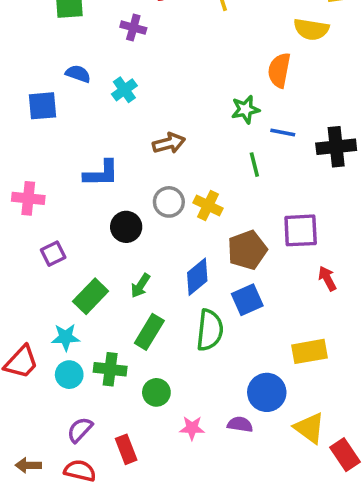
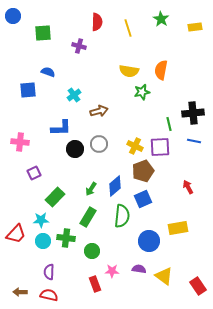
yellow semicircle: (311, 29) -> (129, 71), moved
cyan cross: (124, 90) -> (74, 95), moved
blue line: (283, 133) -> (194, 141), moved
green line: (254, 165) -> (169, 124), moved
yellow cross: (208, 205) -> (135, 146), moved
black circle: (126, 227) -> (75, 149), moved
purple square: (301, 230) -> (160, 147), moved
green arrow: (140, 286) -> (91, 189), moved
blue circle: (267, 392) -> (149, 241), moved
yellow triangle: (309, 428) -> (164, 276), moved
purple semicircle: (80, 430) -> (49, 272), turned -42
red rectangle: (126, 449) -> (95, 284), moved

